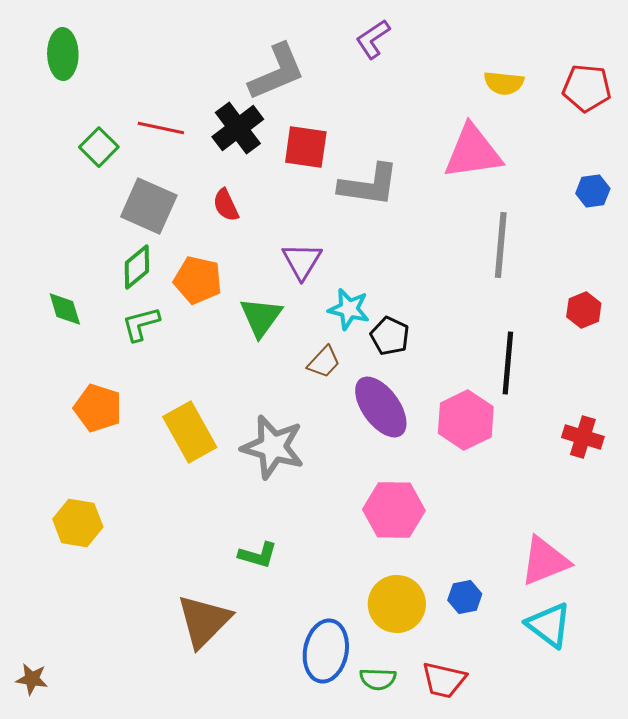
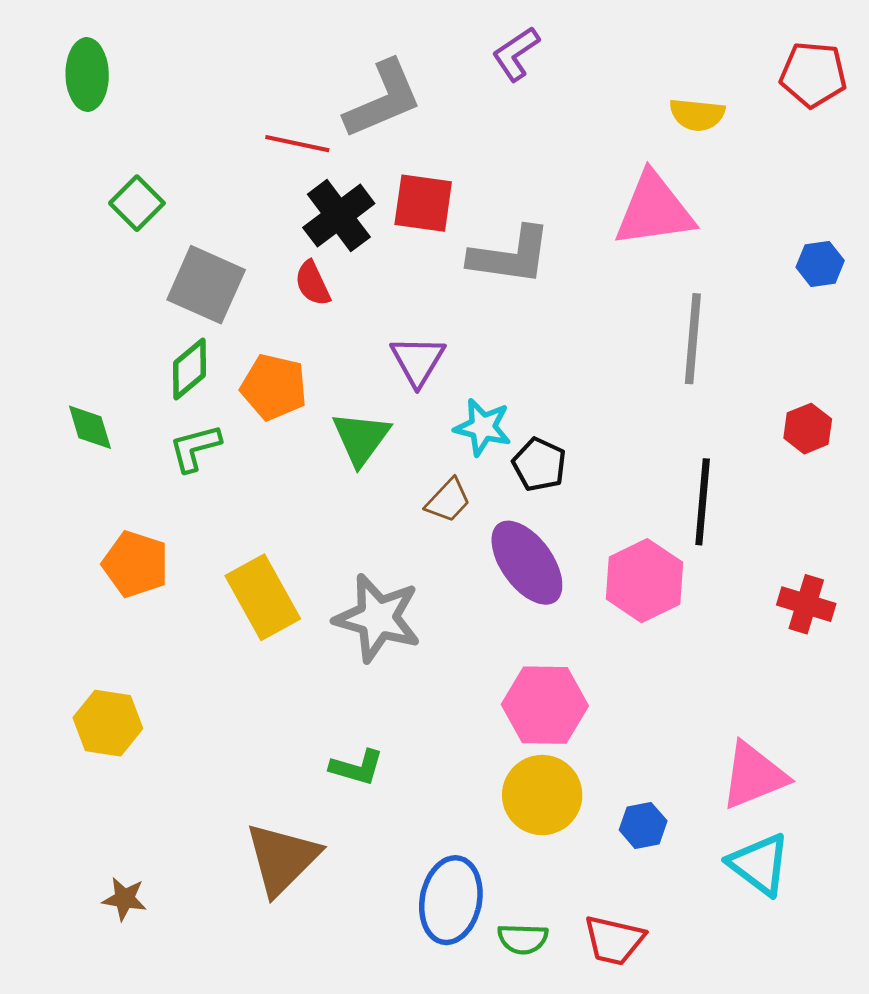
red pentagon: (587, 88) -> (813, 74), moved
red line: (161, 128) -> (297, 144), moved
black cross: (238, 128) -> (339, 216), moved
yellow circle: (397, 604) -> (542, 795), moved
brown star: (32, 679) -> (124, 899), moved

